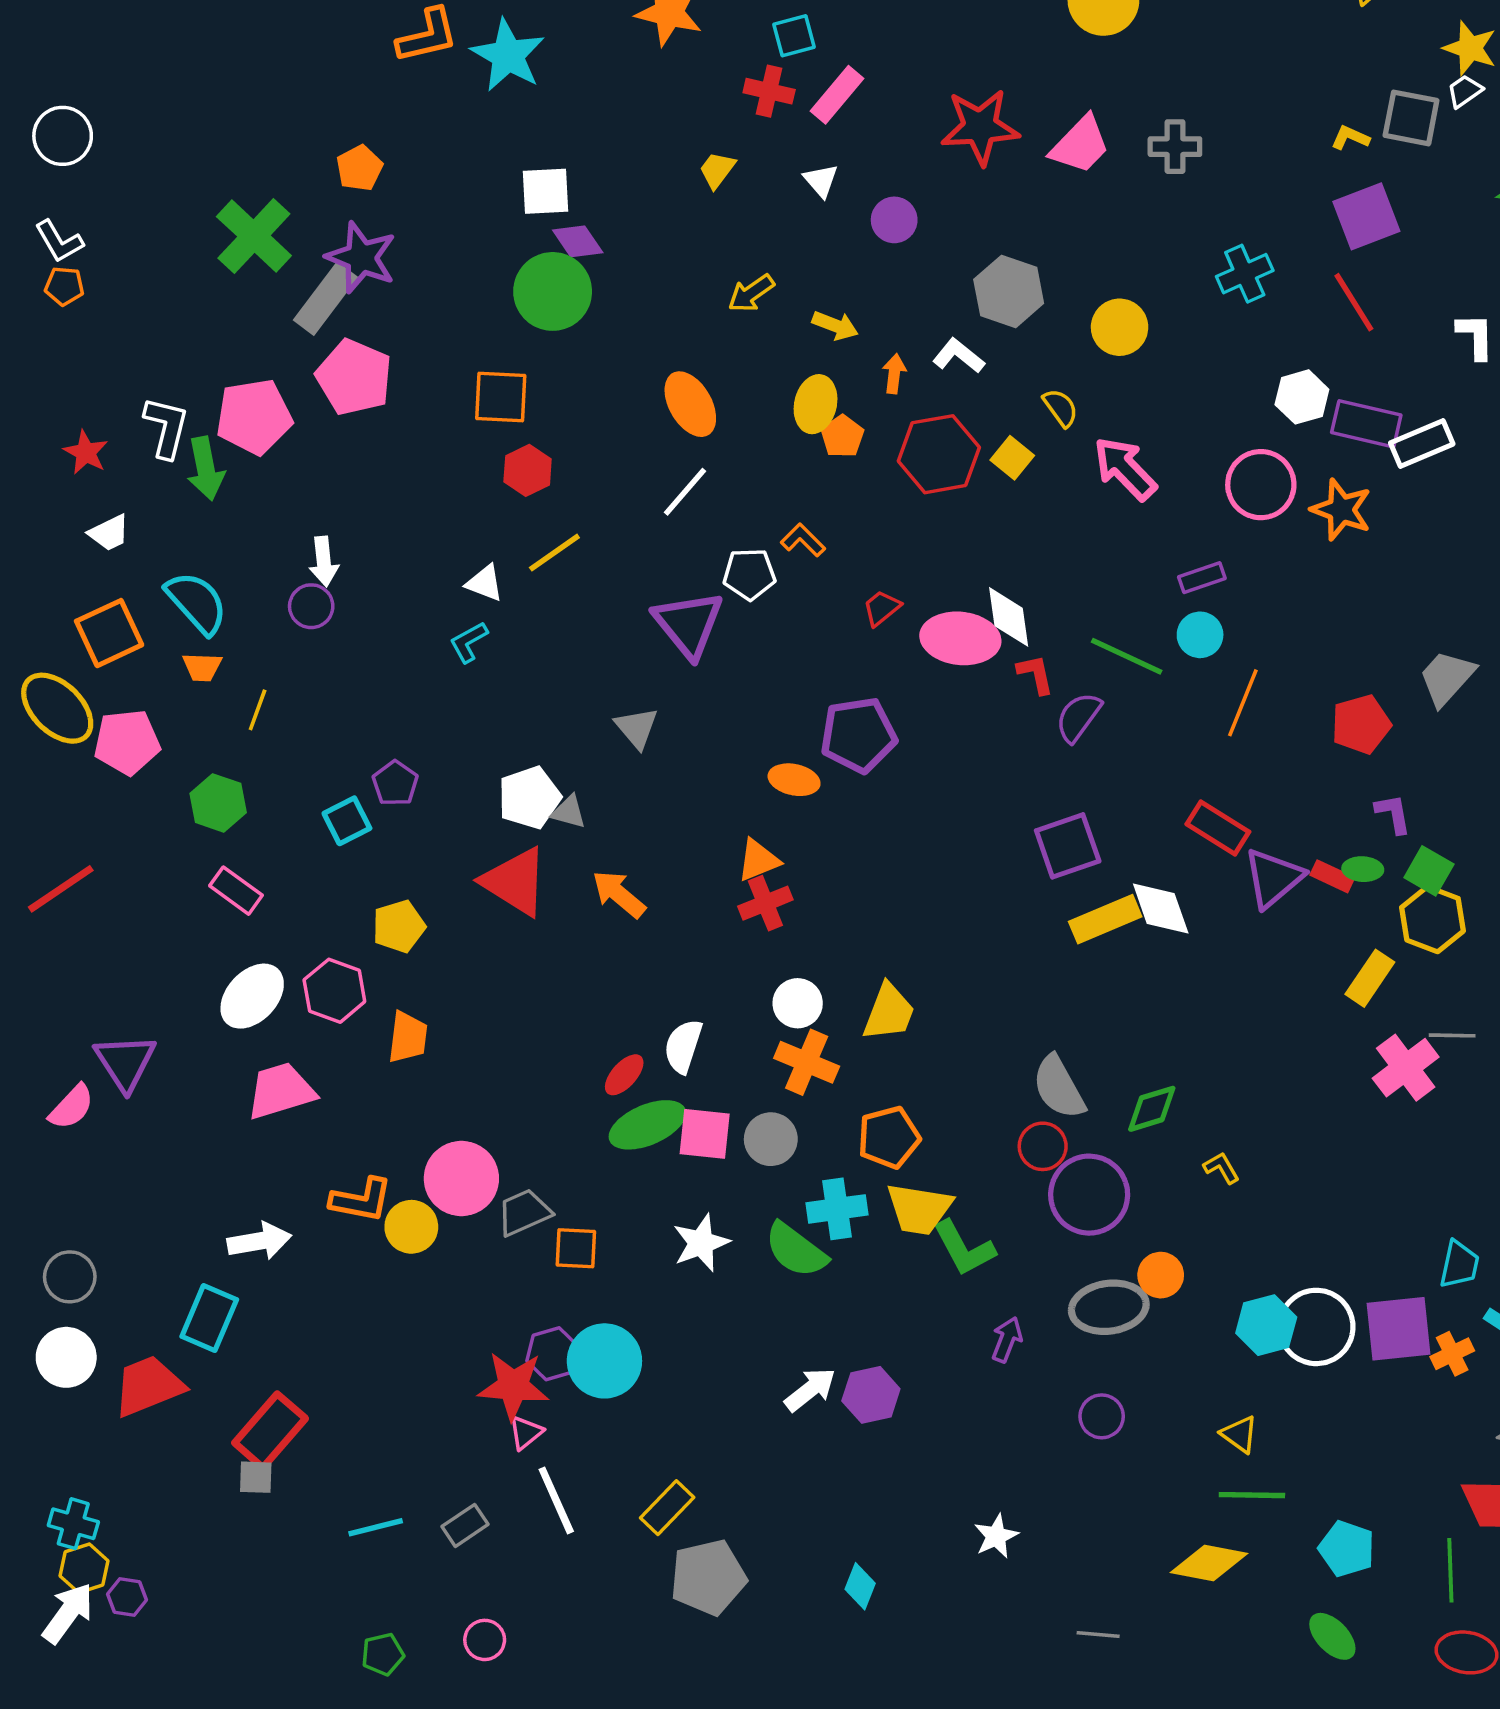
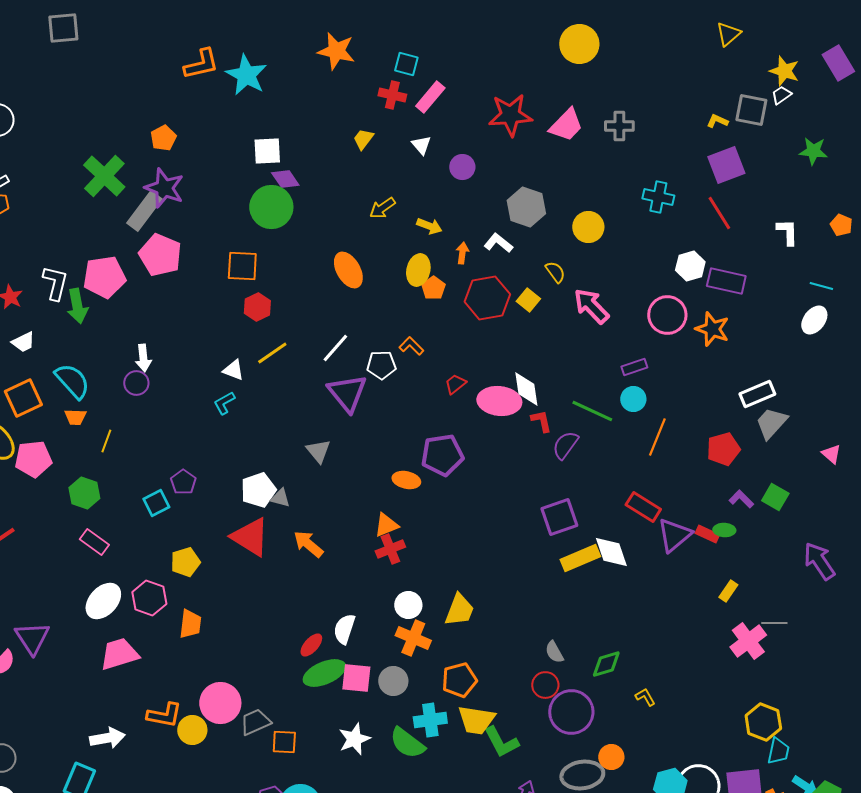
cyan square: (794, 36) -> (406, 64), turned 30
cyan cross: (1245, 274) -> (658, 197), turned 36
white rectangle: (1422, 443) -> (757, 394), moved
white line: (685, 492) -> (335, 348), moved
purple L-shape: (1393, 814) -> (741, 499), turned -35
green square: (1429, 871) -> (775, 497), moved
yellow hexagon: (1433, 919) -> (763, 722), moved
yellow rectangle: (1370, 978) -> (728, 591), size x0.7
gray semicircle: (1059, 1087) -> (554, 652), size x0.6

